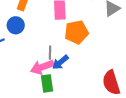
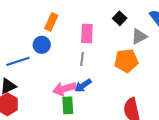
orange pentagon: (76, 32) -> (126, 61), moved
gray line: (50, 53) -> (82, 59), moved

